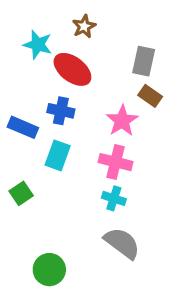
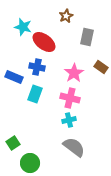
brown star: (84, 26) -> (66, 16), moved
brown rectangle: (150, 96) -> (101, 67), moved
green square: (21, 193) -> (13, 143), moved
cyan cross: (114, 198) -> (69, 120), turned -32

